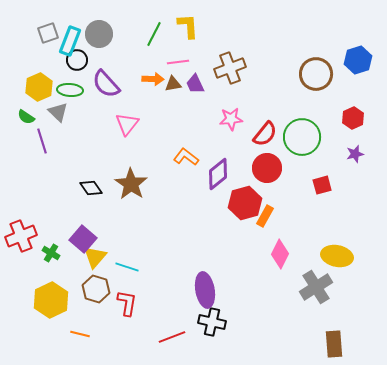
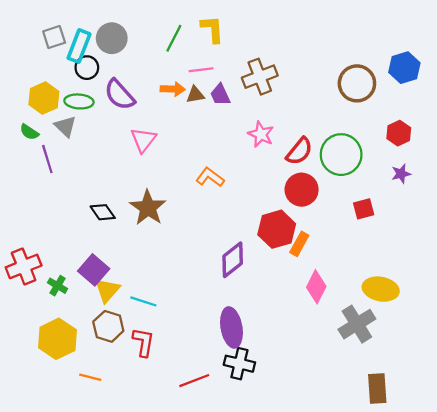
pink star: (231, 119) -> (261, 134), turned 30
purple diamond: (218, 174) -> (233, 260), moved

